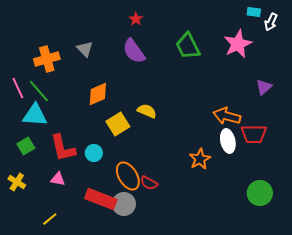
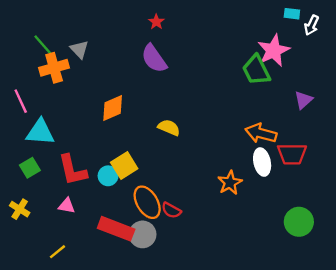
green trapezoid: (188, 46) -> (256, 70), moved
gray triangle: (85, 49) -> (79, 49), moved
green line: (39, 91) -> (45, 47), moved
yellow square: (118, 124) -> (124, 165), moved

